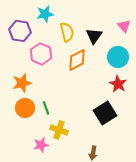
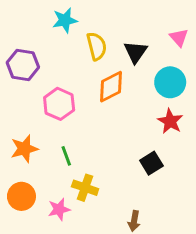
purple hexagon: (20, 31) -> (23, 65), moved
pink hexagon: (41, 54) -> (59, 104), moved
orange star: (22, 83) -> (24, 149), moved
orange circle: (25, 108) -> (21, 196), moved
black square: (105, 113) -> (151, 163), size x0.7

